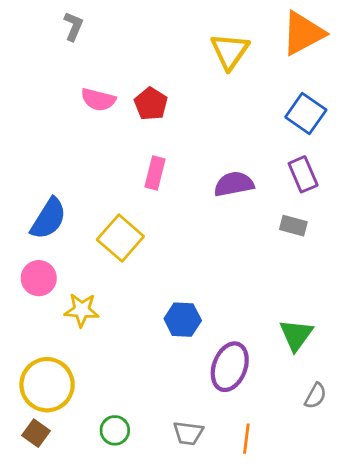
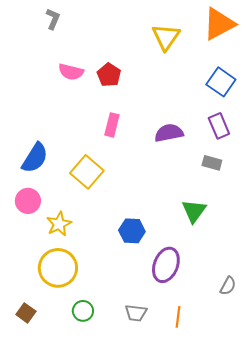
yellow star: (82, 310) -> (59, 224), turned -30
green triangle: (296, 335) -> (194, 211), moved
yellow circle: (47, 385) -> (58, 268), moved

